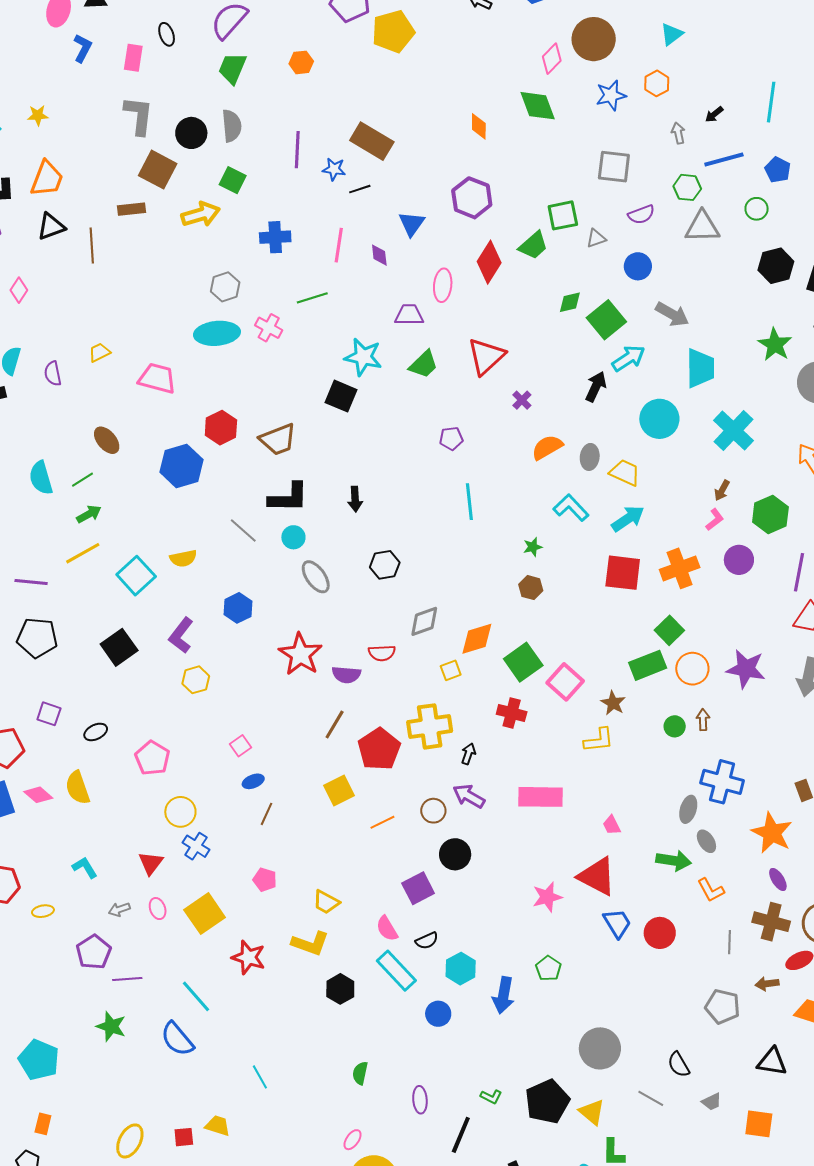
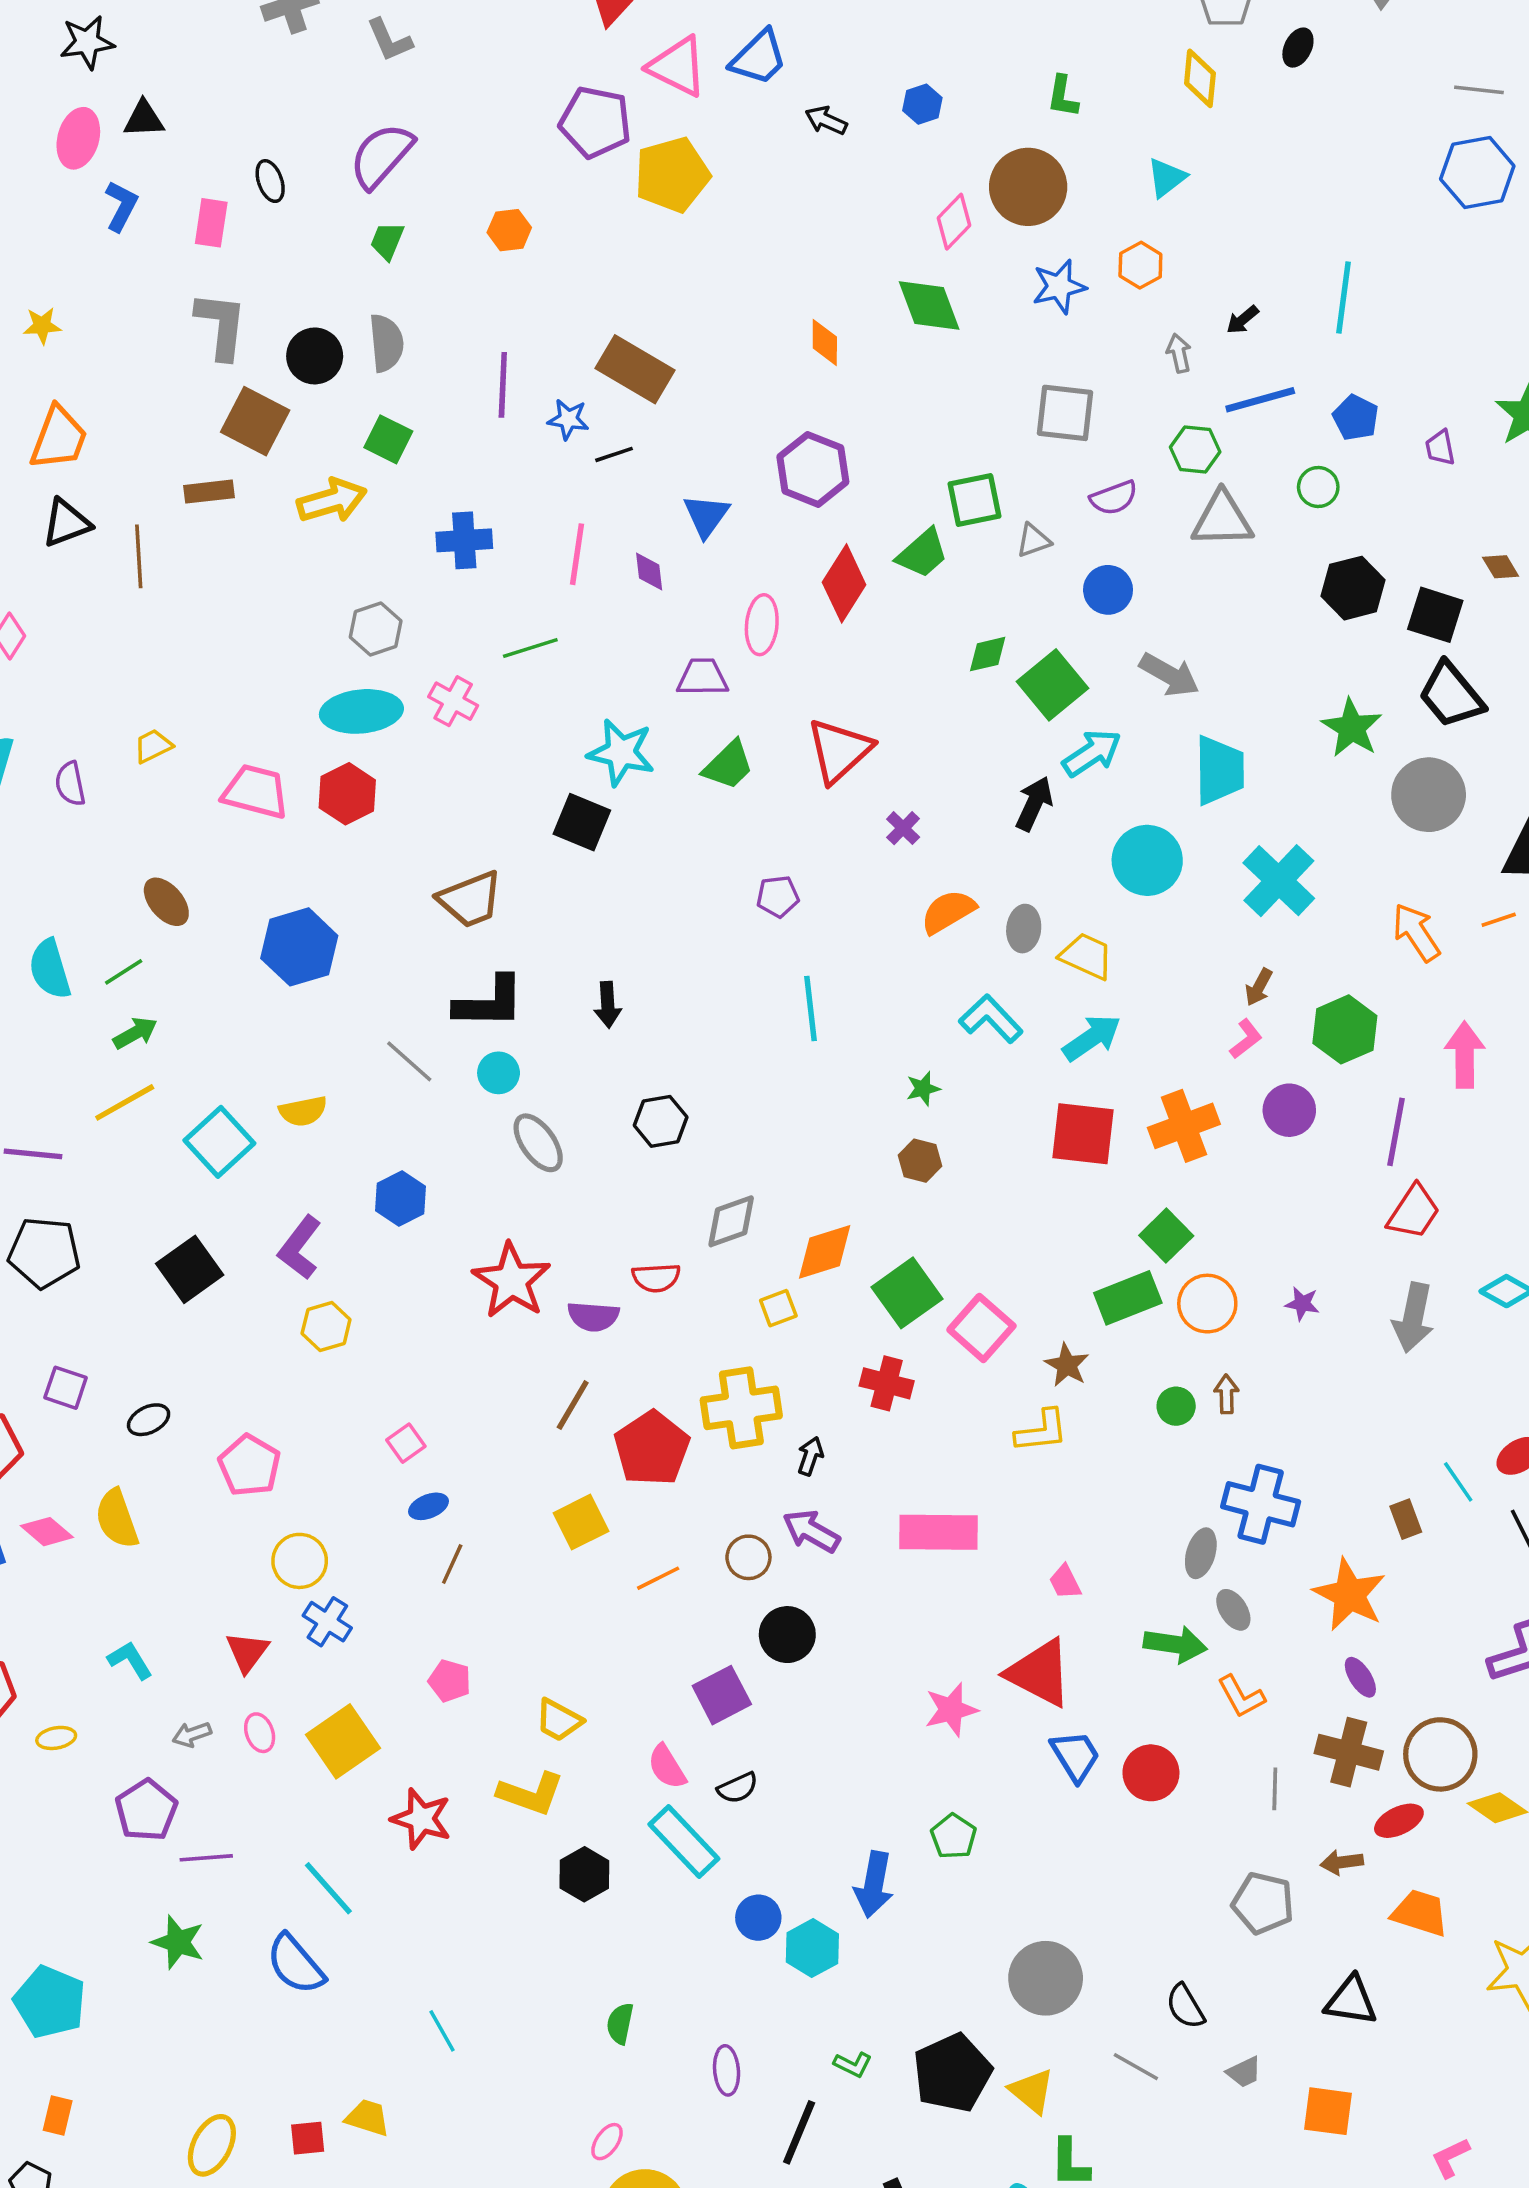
green trapezoid: (232, 68) -> (387, 241), size x0.7
red hexagon: (221, 428) -> (347, 794), moved
purple star: (746, 669) -> (1302, 1304), size x0.5
cyan hexagon: (461, 969) -> (812, 1948), moved

